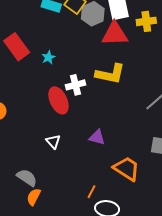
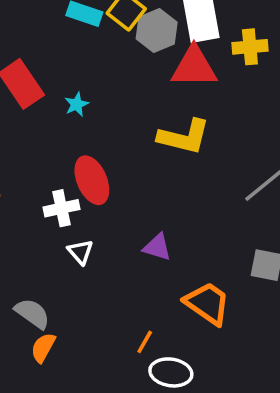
white cross: (75, 85) -> (61, 208), moved

